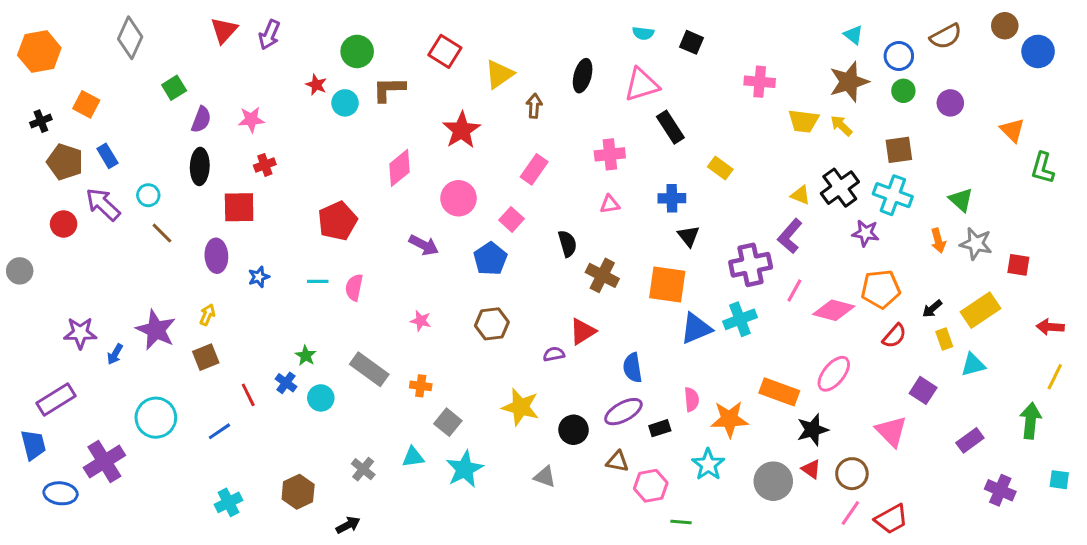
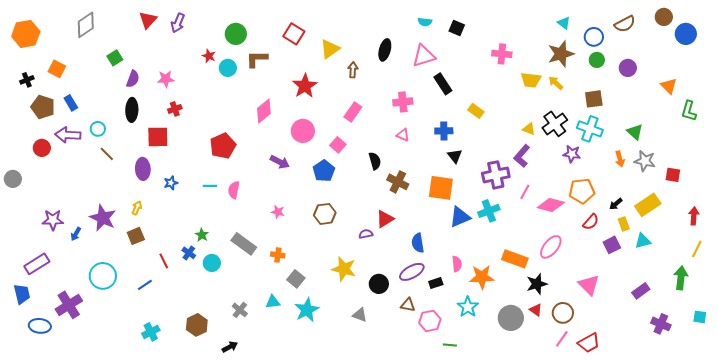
gray diamond: (130, 38) -> (86, 25), turned 32
purple arrow: (103, 204) -> (68, 135), turned -40
pink triangle: (610, 204) -> (403, 135), turned 32
red arrow: (1050, 327) -> (694, 216), turned 90
purple square: (923, 390) -> (612, 245), moved, turned 30

